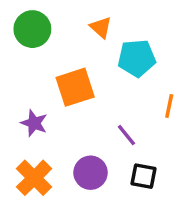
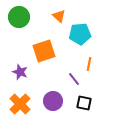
orange line: (169, 106) -> (89, 64), moved

